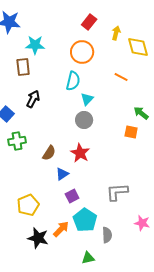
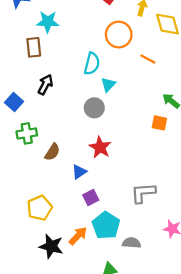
orange circle: (82, 52) -> (119, 35), moved
gray circle: (84, 120) -> (94, 108), moved
brown semicircle: (49, 153) -> (52, 152), moved
gray semicircle: (107, 235) -> (131, 243), turned -84

